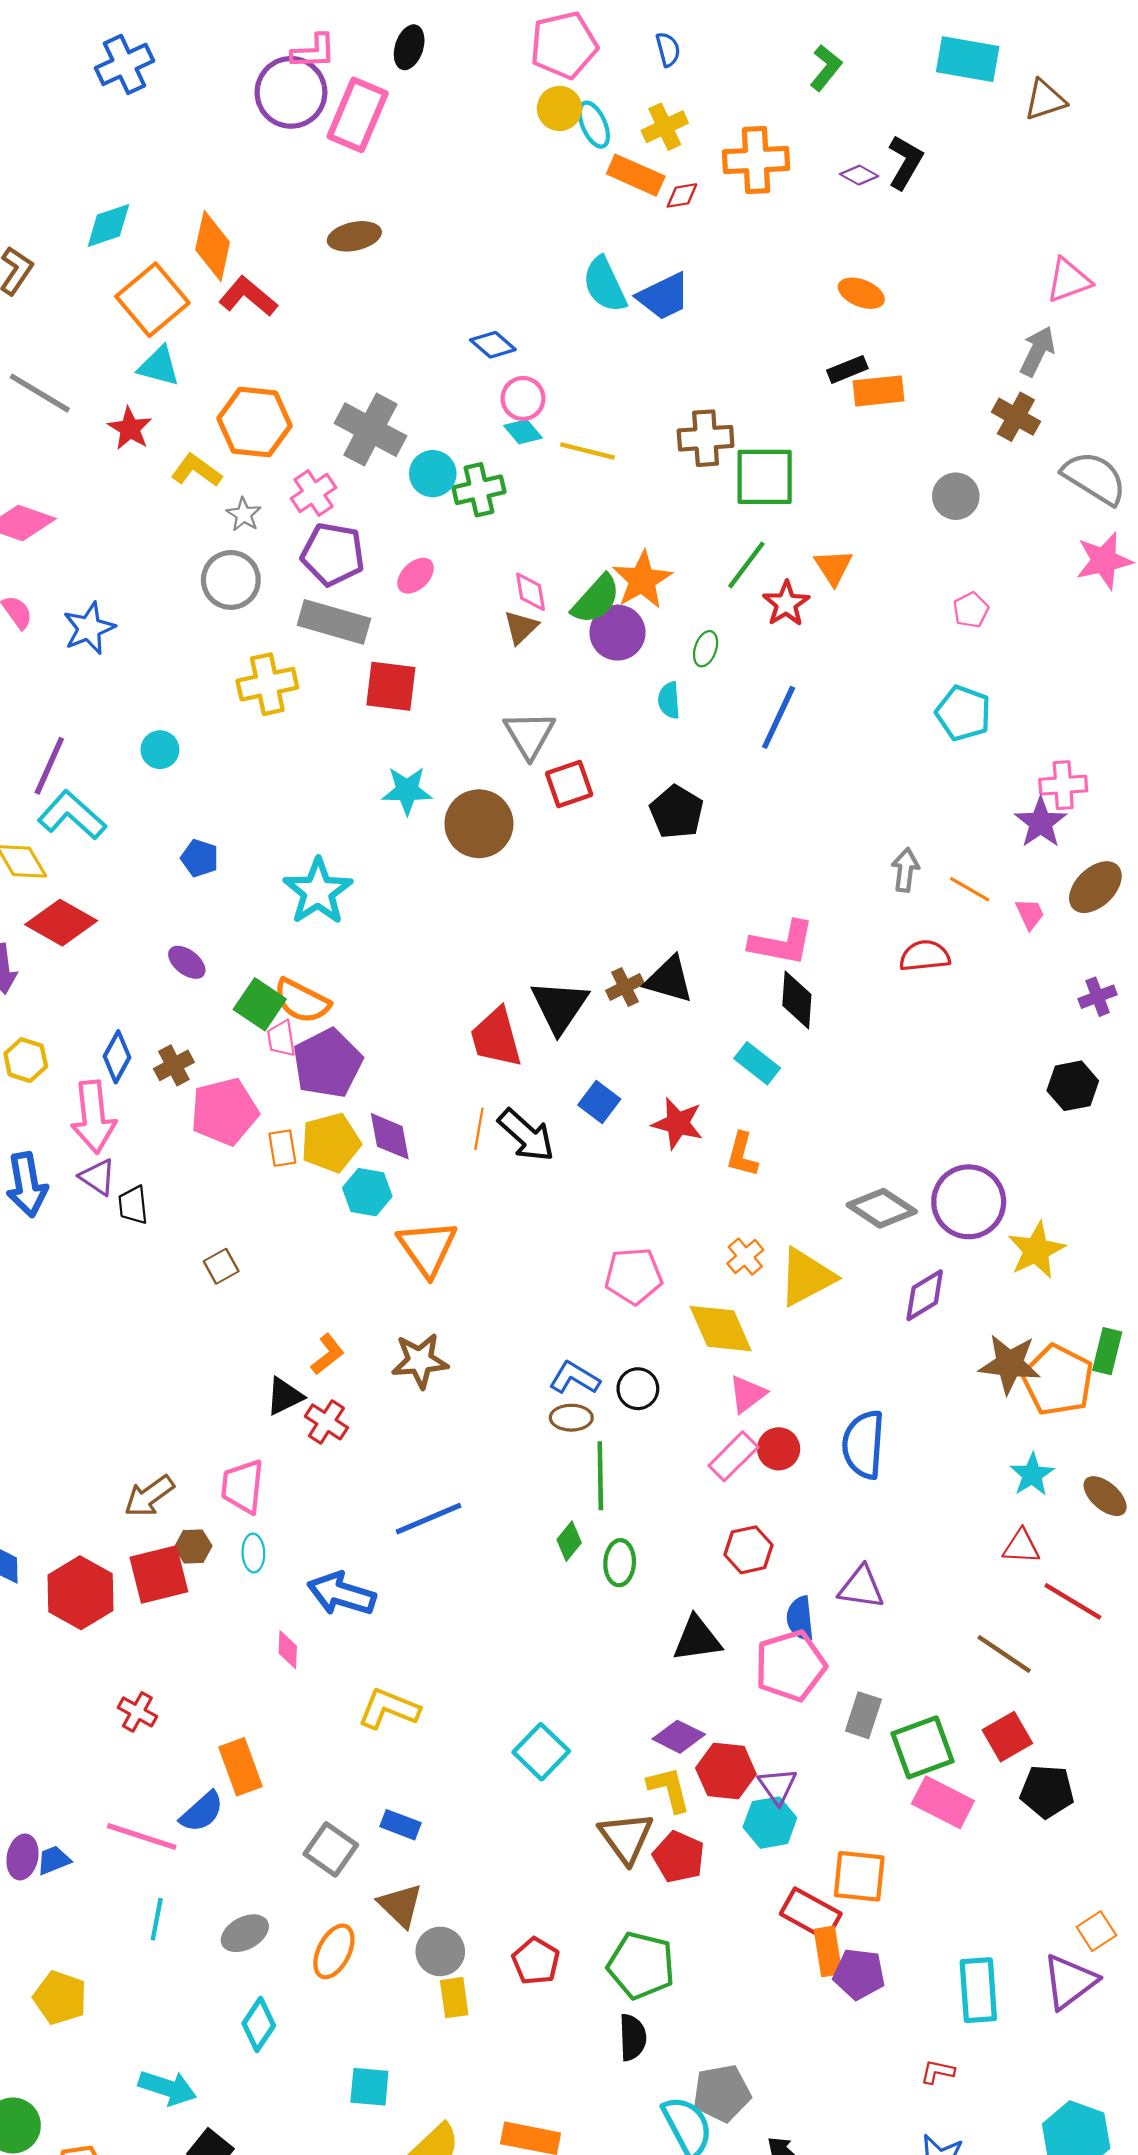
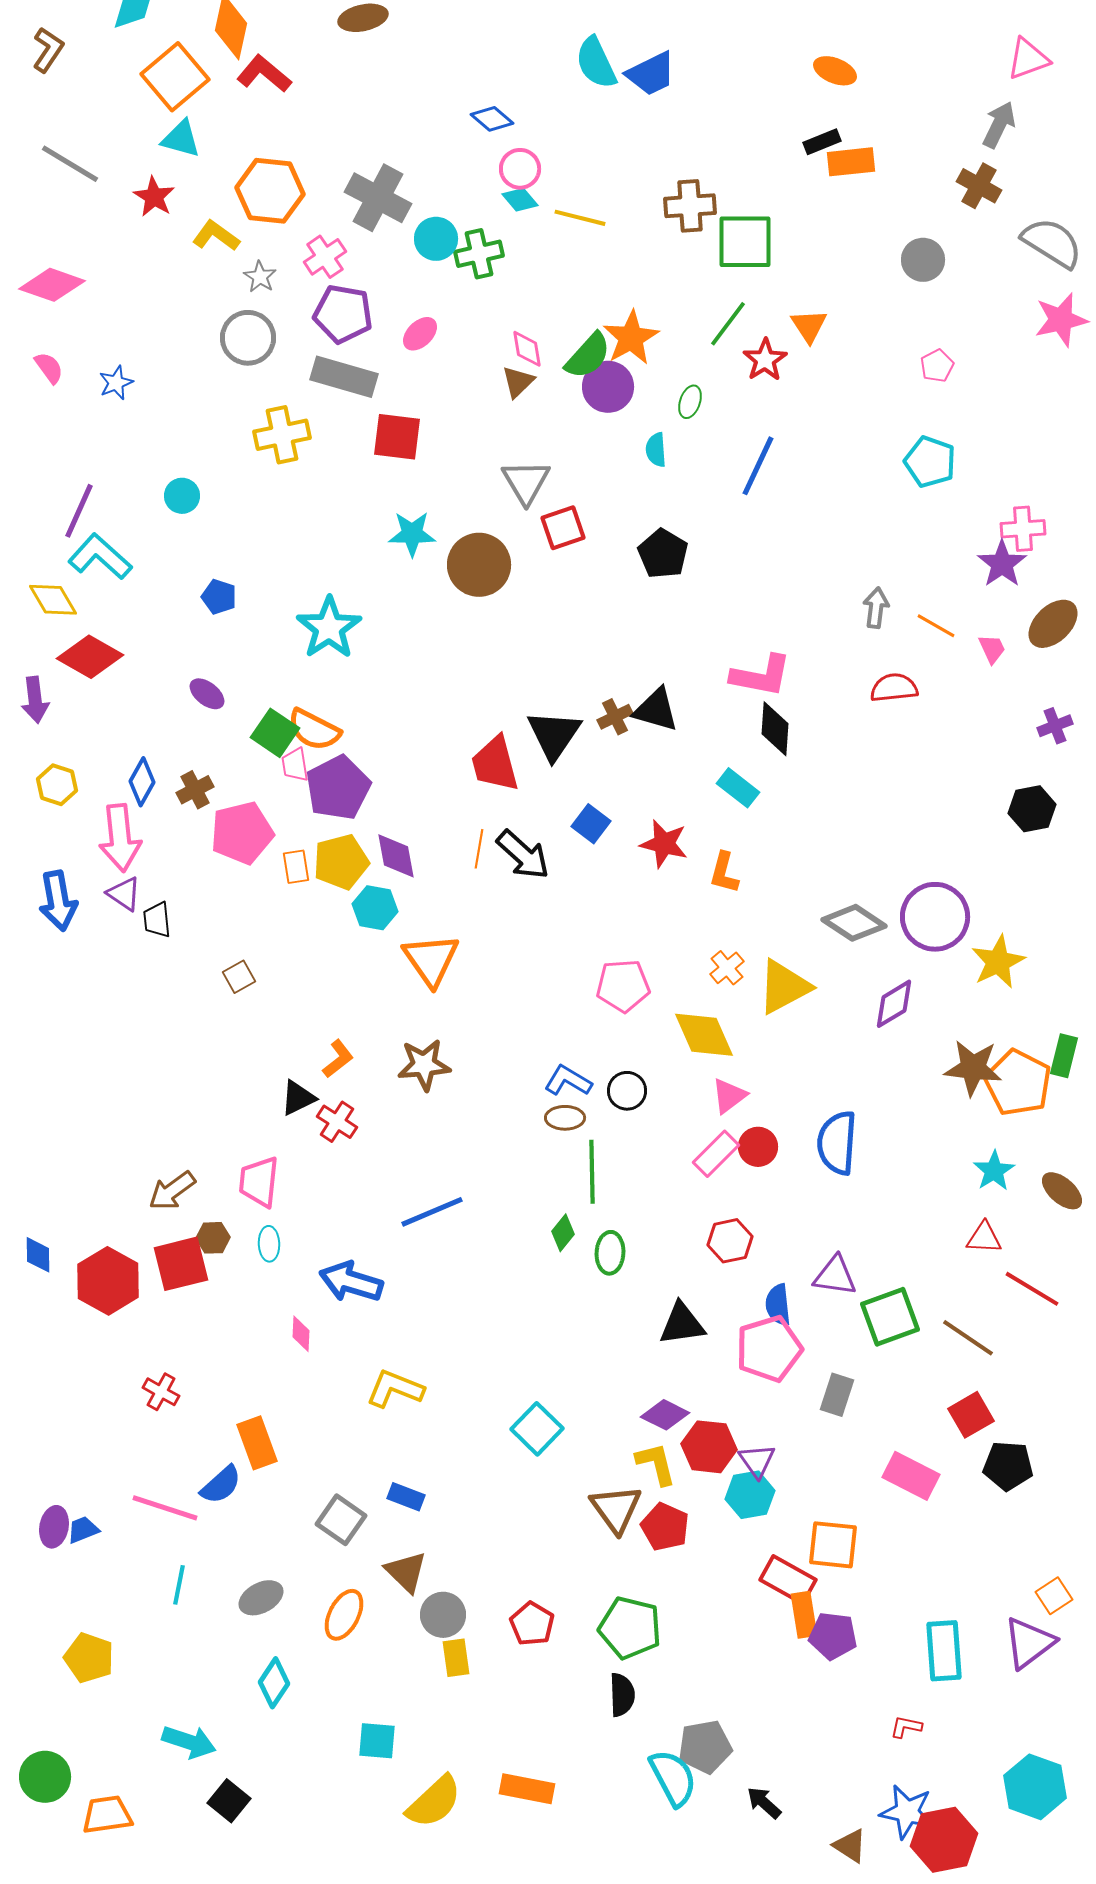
blue star: (89, 628) -> (116, 383), size x0.7
green square: (922, 1747) -> (890, 1317), moved

